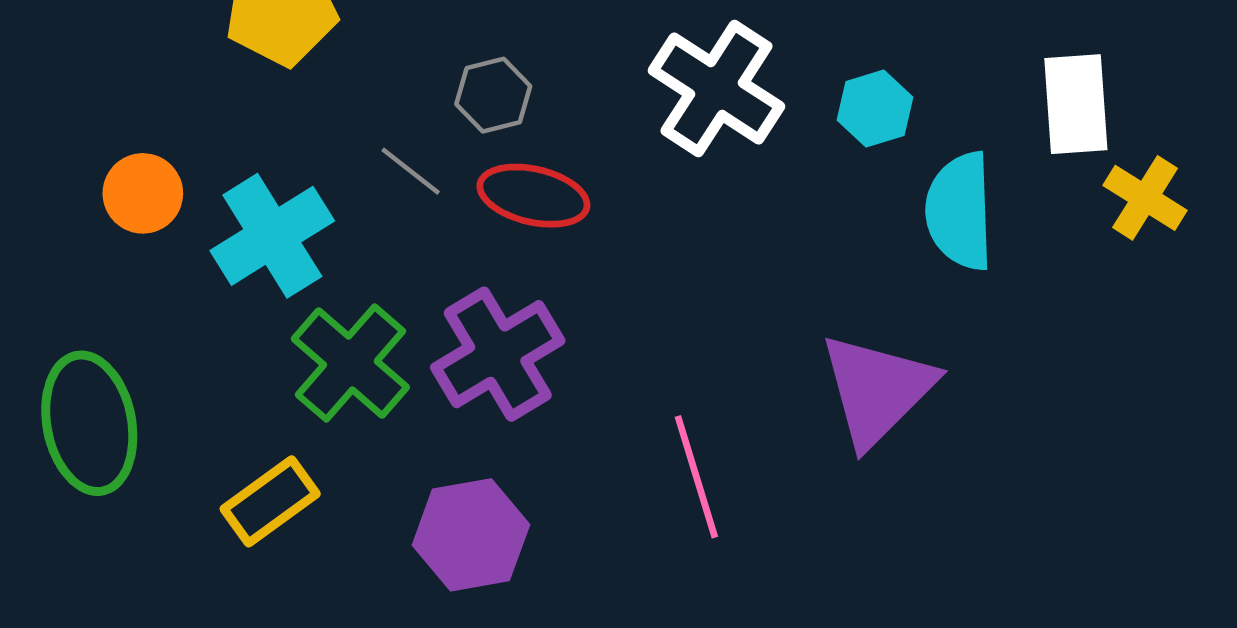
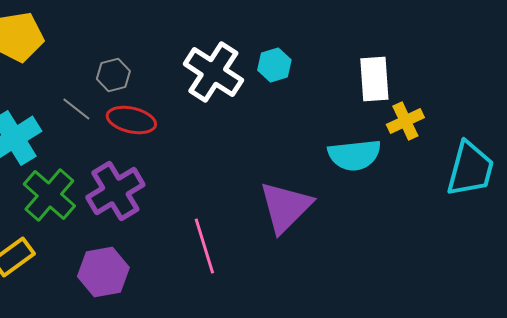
cyan hexagon: (875, 109) -> (274, 65), moved
yellow cross: (1145, 198) -> (405, 121), turned 33
cyan semicircle: (960, 211) -> (354, 155), moved, turned -94

